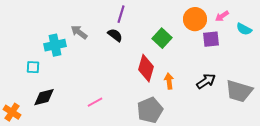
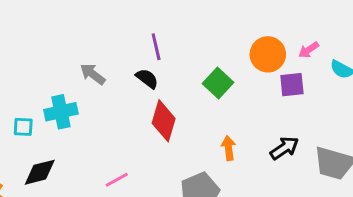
purple line: (121, 14) -> (156, 47), turned -30
cyan cross: (55, 45) -> (61, 112), moved
red diamond: (146, 68) -> (164, 121), moved

